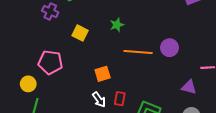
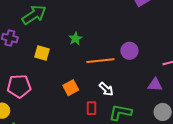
white arrow: (99, 100) -> (106, 89), moved

